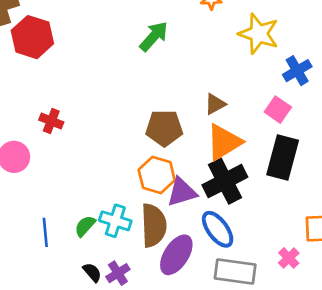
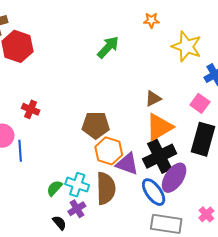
brown pentagon: (164, 128) -> (96, 125), moved
purple triangle: (182, 192) -> (127, 164), turned 35
blue line: (45, 232) -> (20, 151), moved
purple ellipse: (176, 255) -> (174, 178), moved
purple cross: (118, 273) -> (77, 209), moved

